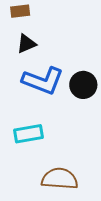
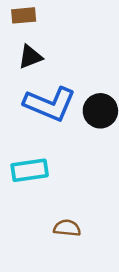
brown semicircle: (60, 179) -> (67, 228), size x0.6

